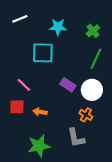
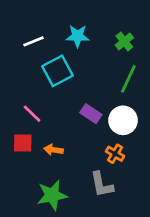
white line: (20, 19) -> (33, 41), moved
cyan square: (43, 53) -> (57, 71), turned -30

